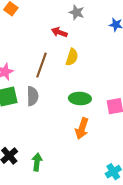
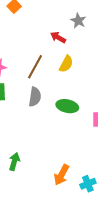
gray semicircle: (32, 96) -> (35, 97), moved
orange arrow: (82, 128) -> (61, 175), moved

